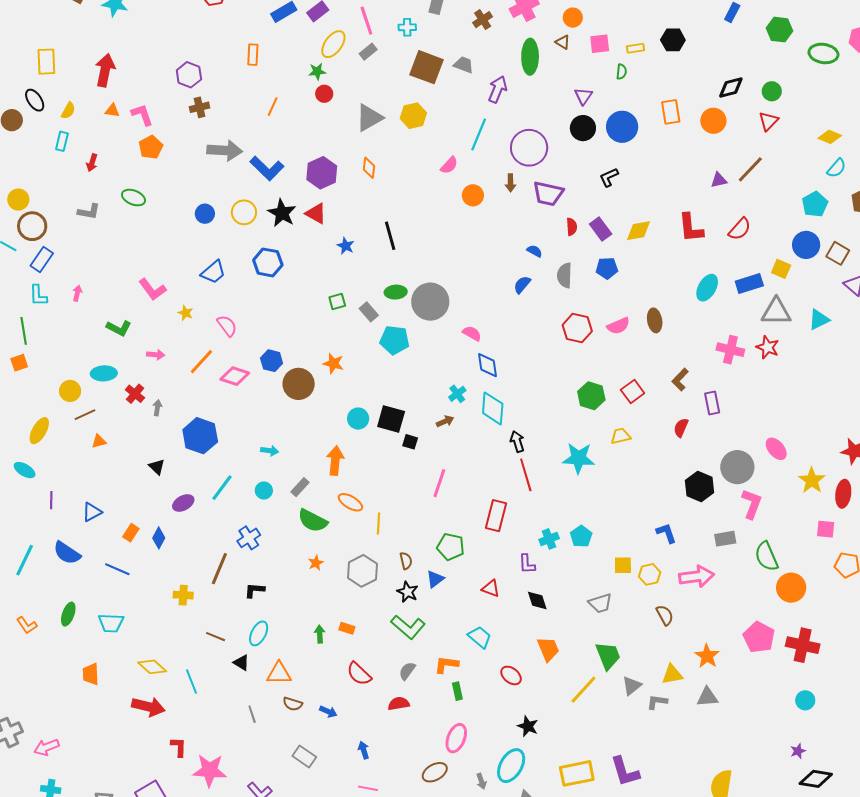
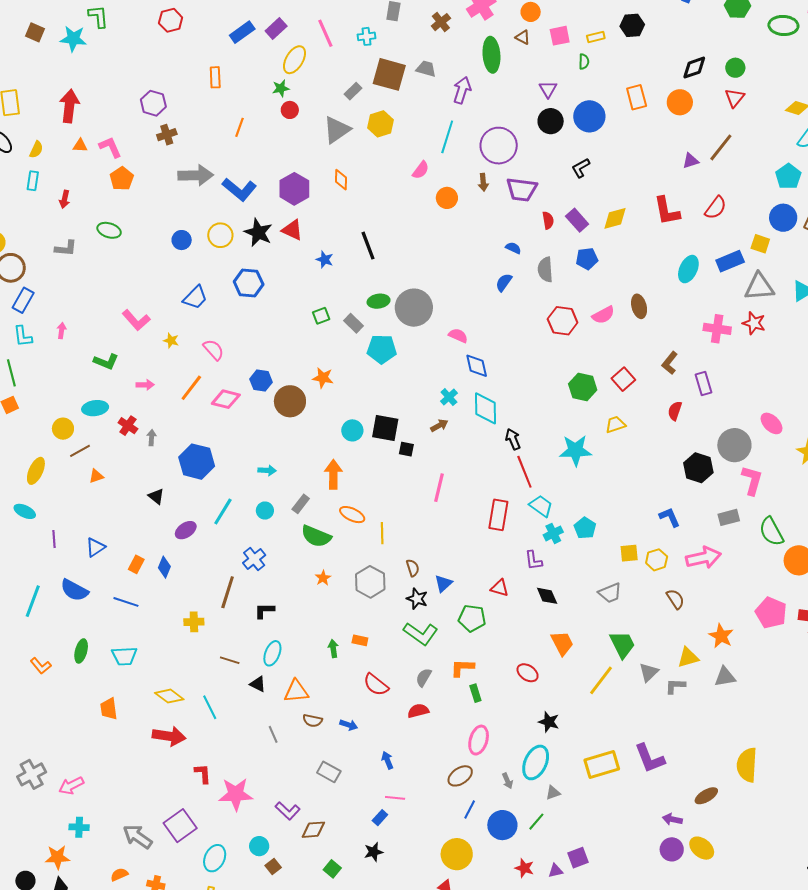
gray rectangle: (368, 52) -> (353, 91), moved
green pentagon: (451, 547) -> (472, 618), moved
cyan trapezoid: (480, 637) -> (541, 506), moved

